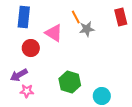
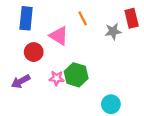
gray star: (87, 29) -> (113, 31), moved
green hexagon: (70, 82) -> (76, 75), moved
pink star: (27, 91) -> (57, 78), moved

